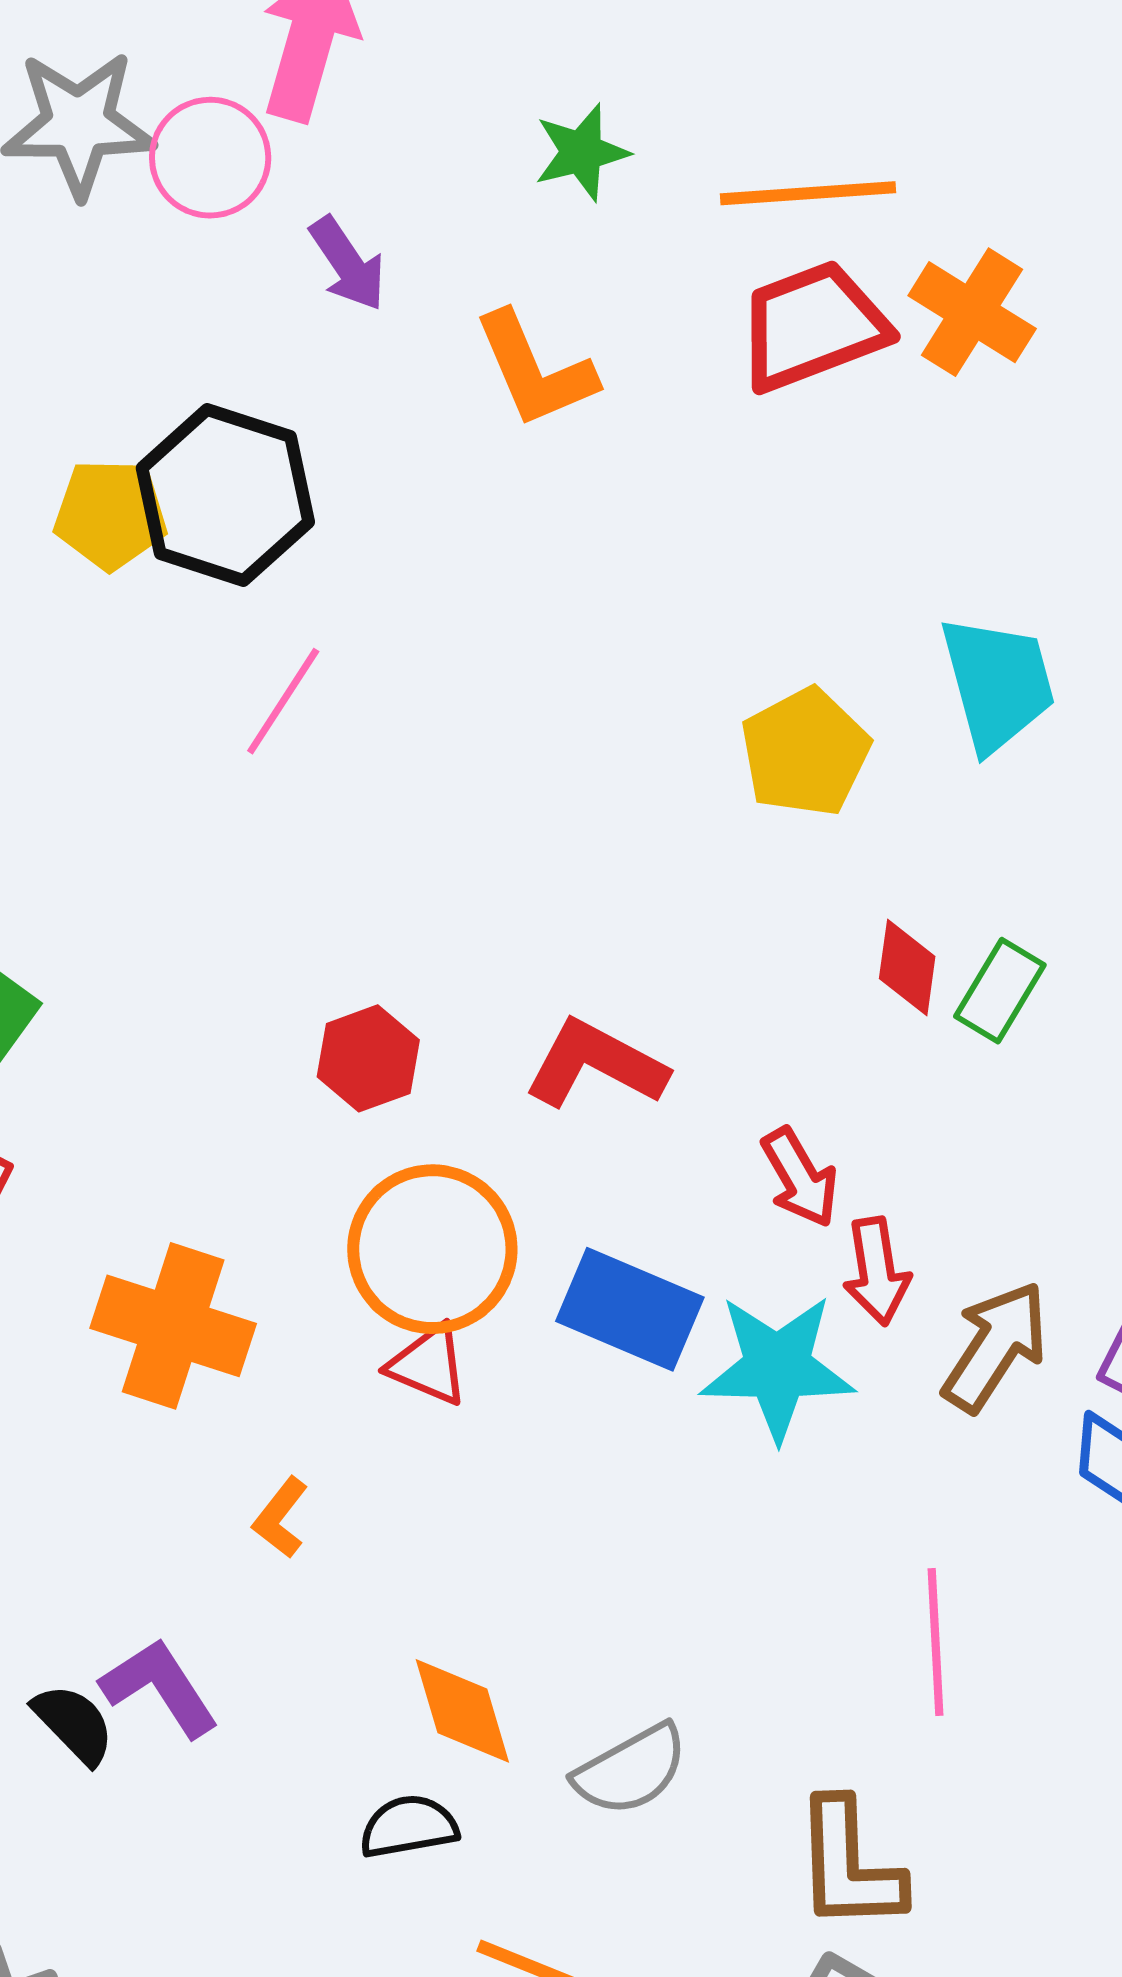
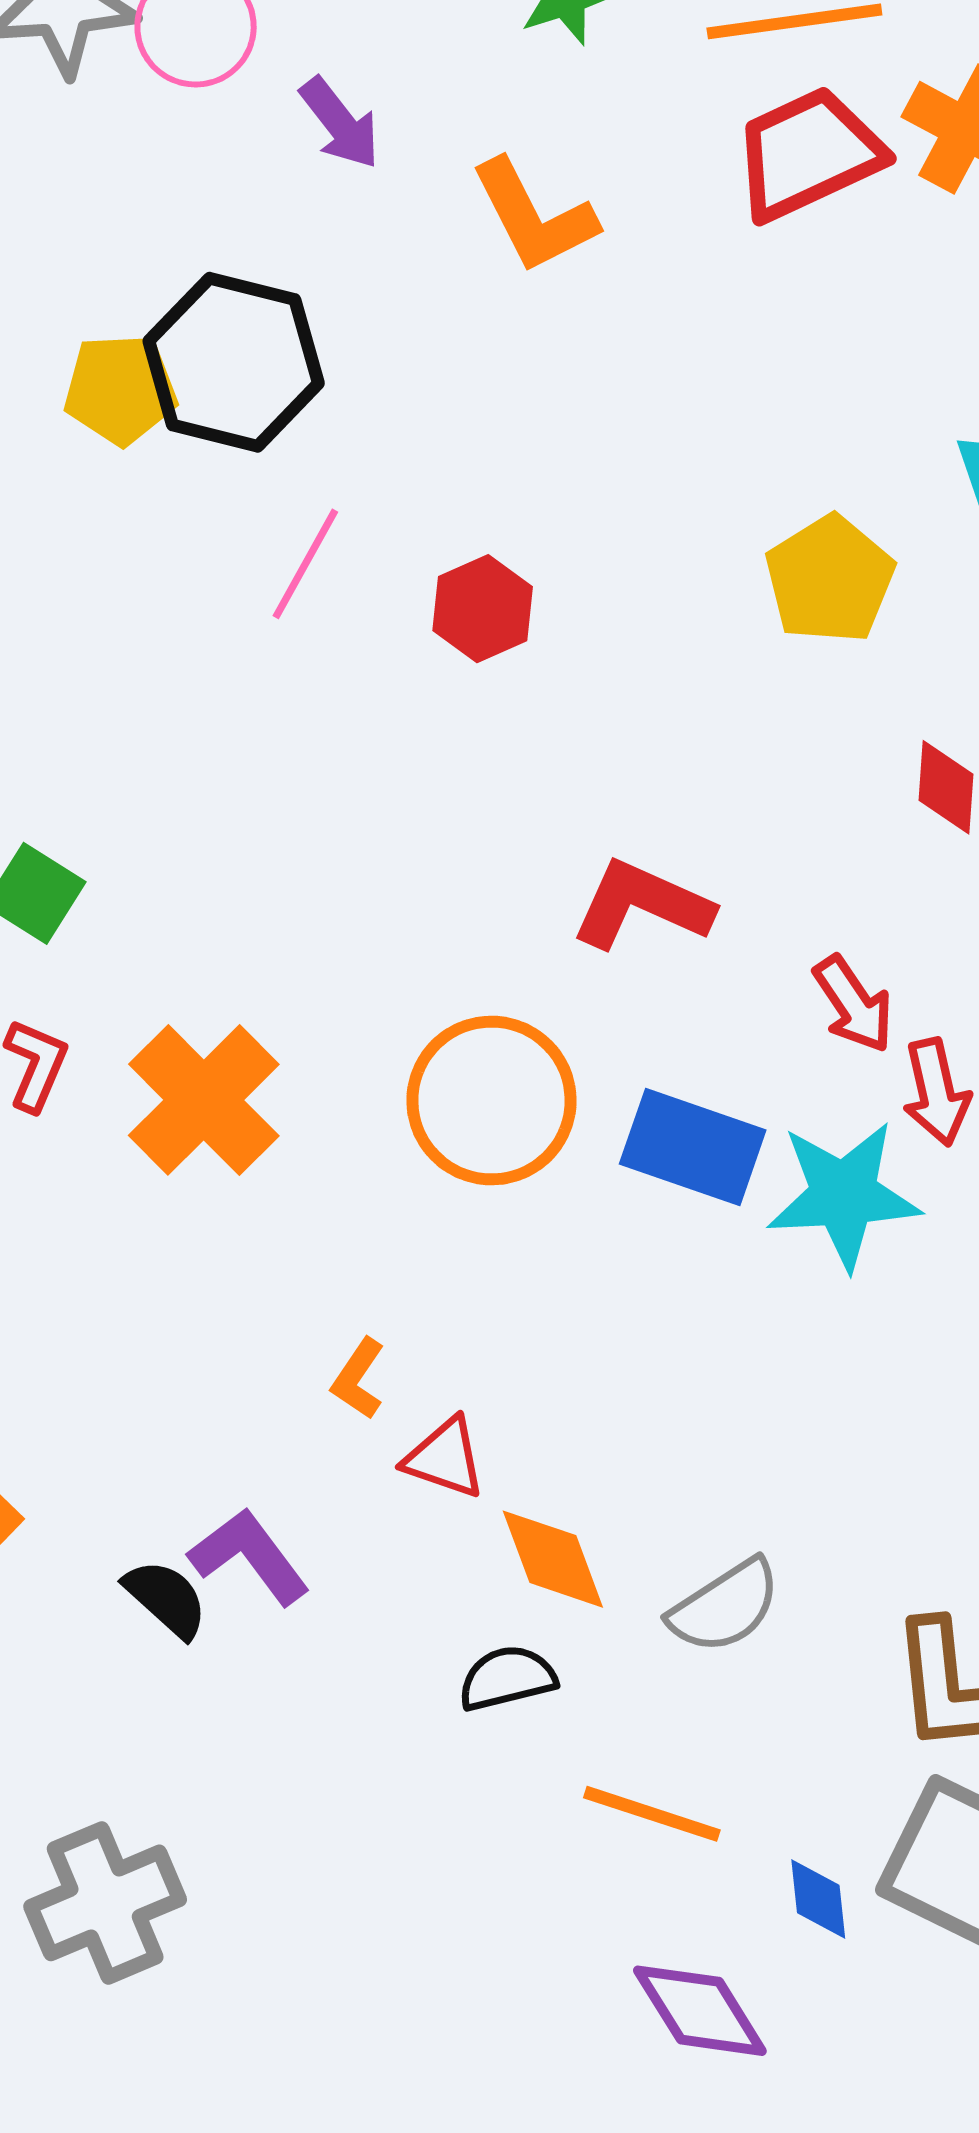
red hexagon: (368, 1058) -> (483, 609), moved
orange cross: (173, 1326) -> (204, 1100), moved, turned 31
red triangle: (428, 1365) -> (445, 1458), moved

